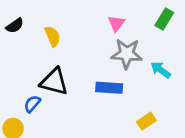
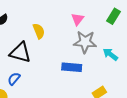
yellow semicircle: (53, 36) -> (39, 31), moved
black triangle: (54, 82) -> (20, 53), moved

